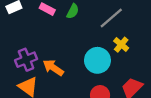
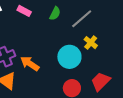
green semicircle: (73, 11) -> (55, 13), moved

